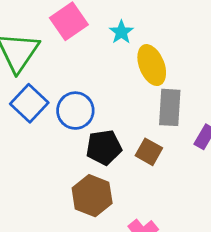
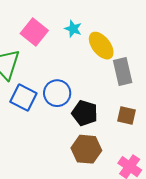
black pentagon: (104, 147) -> (85, 113), turned -30
brown square: (149, 152) -> (127, 115), moved

